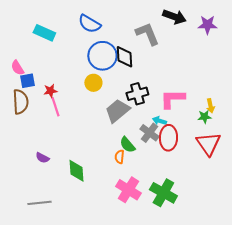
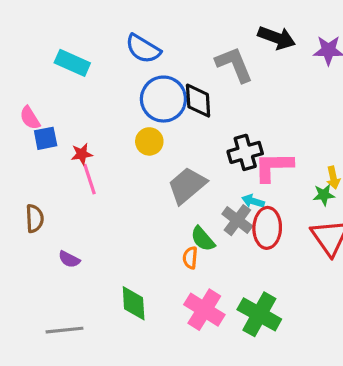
black cross: (137, 94) -> (245, 152), moved
brown semicircle: (20, 102) -> (35, 218), moved, size x0.7
green diamond: (76, 171) -> (134, 303), moved

